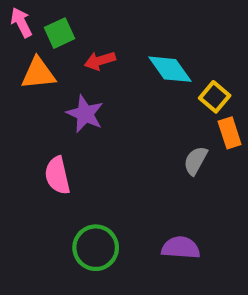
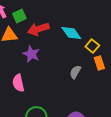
red arrow: (100, 61) -> (38, 29), size x1.5
gray semicircle: (196, 161) -> (75, 72), moved

